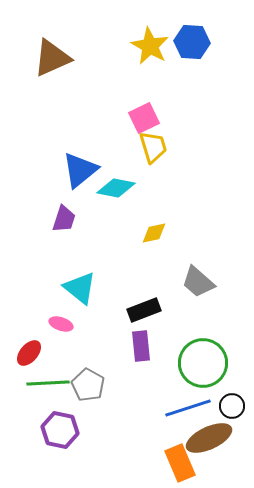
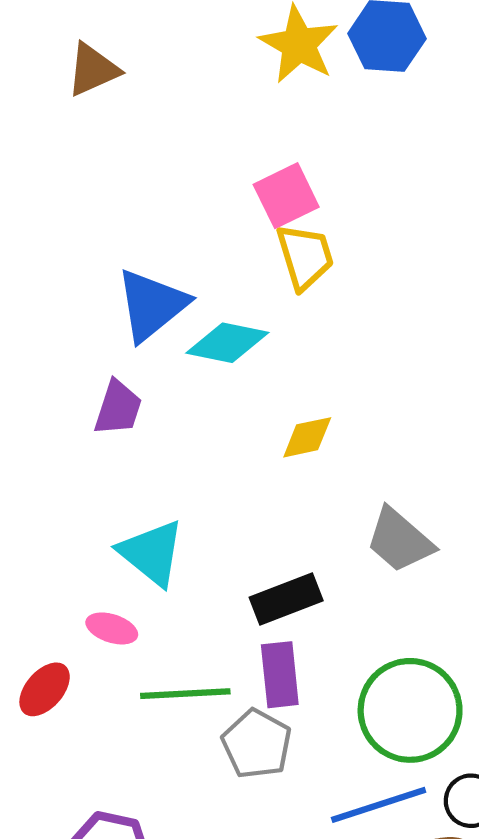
brown triangle: (52, 58) -> (93, 70), size x0.7
green line: (48, 383) -> (185, 694), moved
gray pentagon: (88, 385) -> (257, 744), moved

